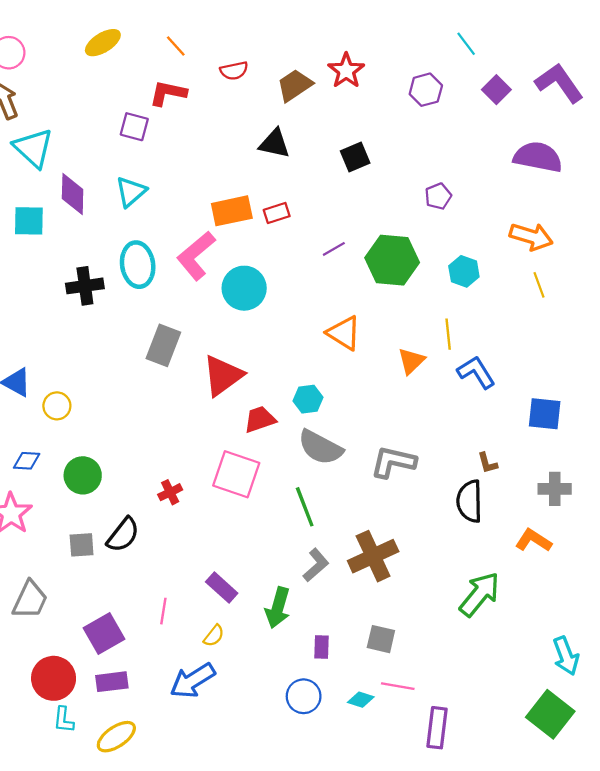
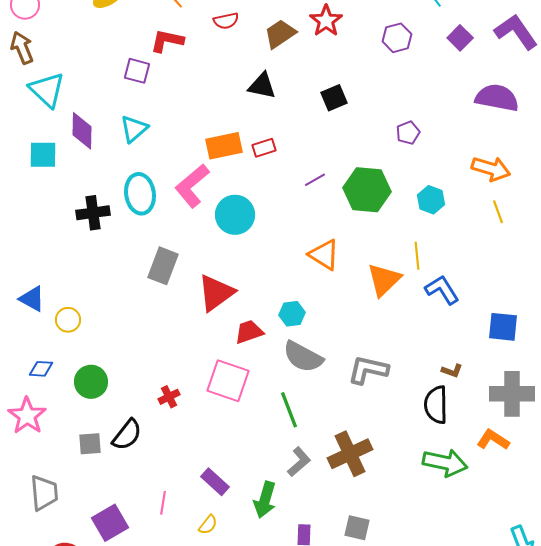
orange triangle: (411, 361) -> (384, 280), size x1.4
brown L-shape: (487, 463) -> (452, 371), turned -55
gray cross: (555, 489) -> (512, 394), size x1.5
green arrow: (480, 594) -> (445, 463), moved, turned 63
gray trapezoid: (30, 600) -> (44, 493), turned -30

